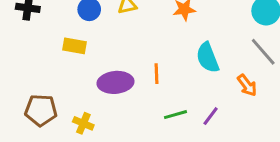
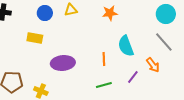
orange line: (156, 74) -> (104, 59), moved
purple line: (211, 116) -> (133, 77), moved

